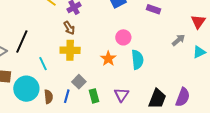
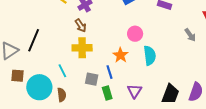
gray arrow: (179, 40) -> (190, 35), turned 96
cyan line: (43, 64) -> (62, 71), moved
gray square: (79, 82) -> (92, 79), turned -32
blue line: (67, 96) -> (110, 72), moved, turned -32

